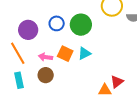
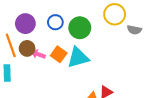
cyan triangle: (84, 53) -> (78, 58), size x1.6
brown circle: (46, 75) -> (27, 48), moved

